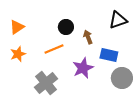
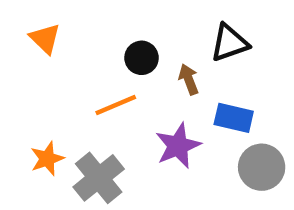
black triangle: (118, 20) -> (229, 43), moved
orange triangle: (17, 27) -> (45, 39), moved, turned -42
orange star: (18, 54) -> (47, 159), moved

